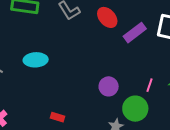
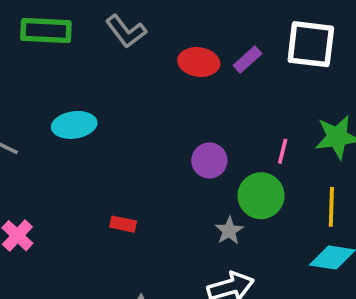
red ellipse: (107, 17) -> (199, 62), moved, turned -35
purple rectangle: (135, 33) -> (247, 59), size x0.7

